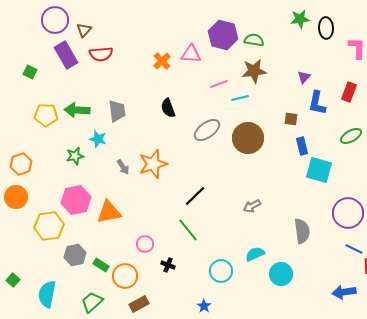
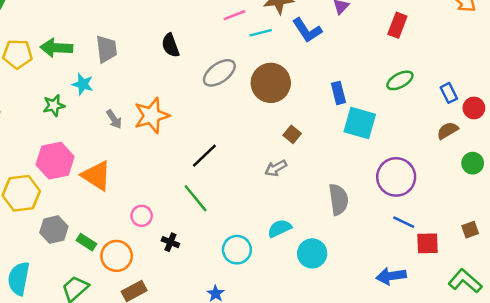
blue L-shape: (317, 103) -> (307, 30), moved, turned -45
brown square: (291, 119) -> (292, 134), moved, turned 32
orange triangle: (109, 212) -> (96, 176), turned 44

